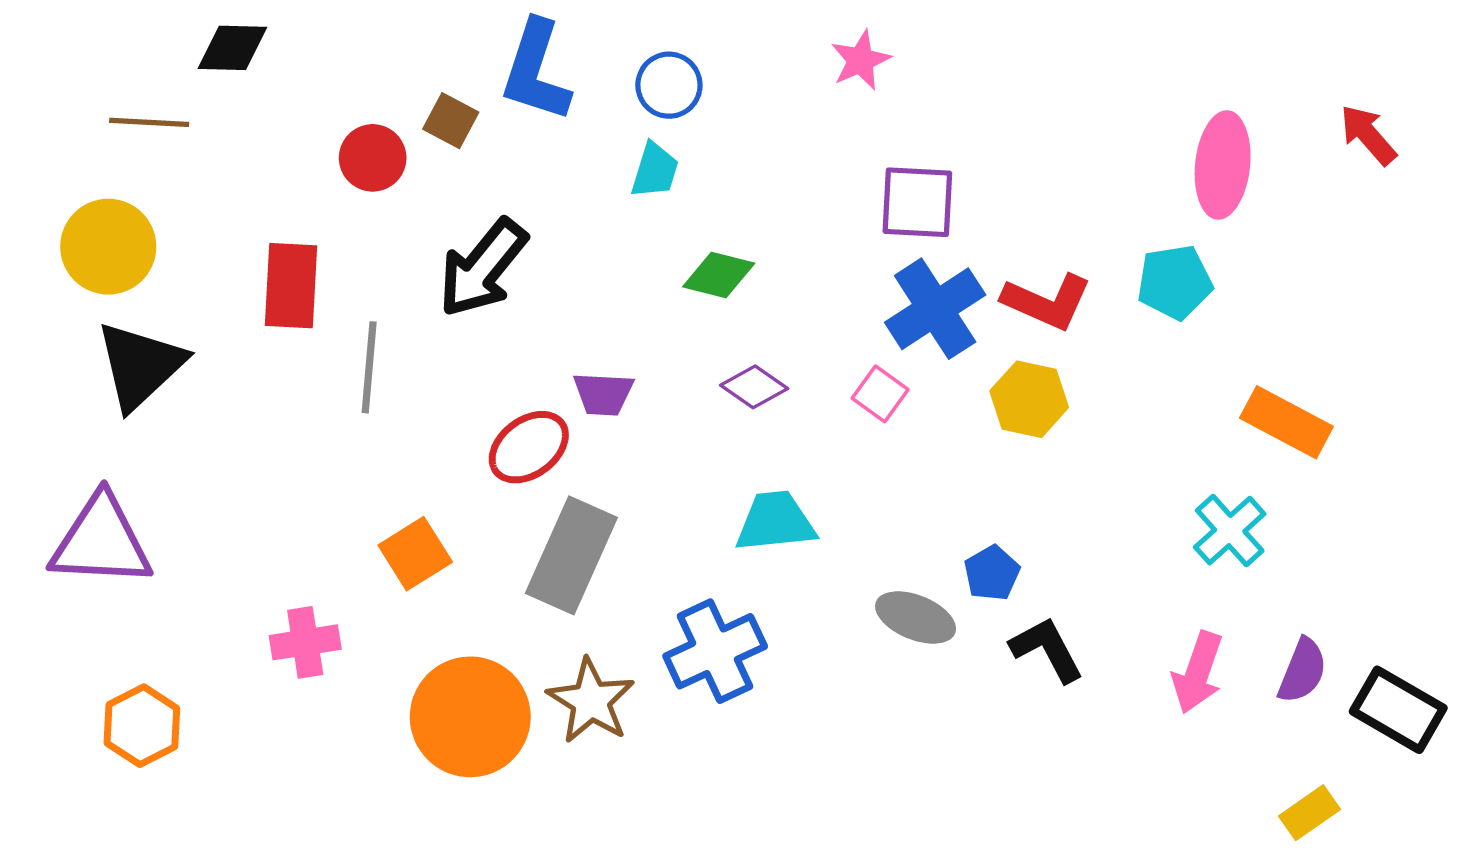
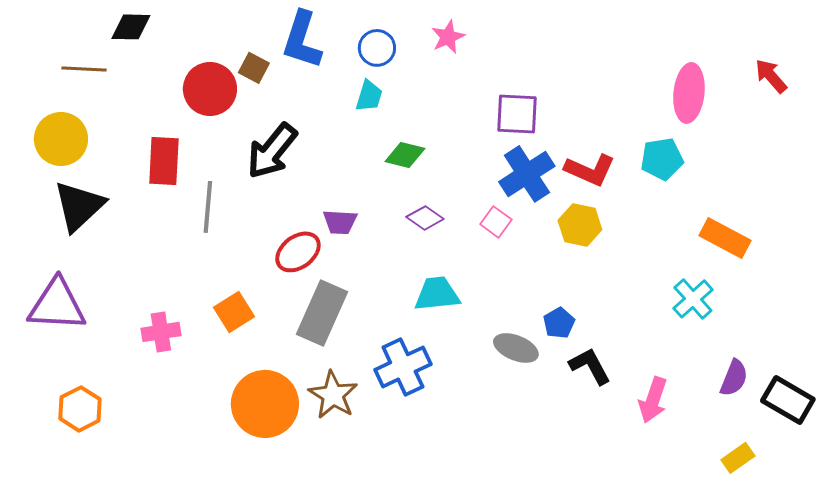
pink star: (861, 60) -> (448, 37), moved
red circle: (373, 158) -> (210, 89), size x1.4
pink cross: (305, 642) -> (161, 332), moved
pink arrow: (1198, 672) -> (653, 400), moved

